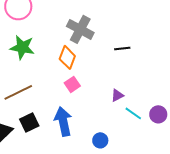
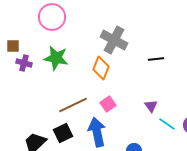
pink square: (72, 84) -> (108, 104), moved
brown line: (18, 92) -> (73, 105), moved
purple triangle: (117, 95) -> (151, 106), turned -40

